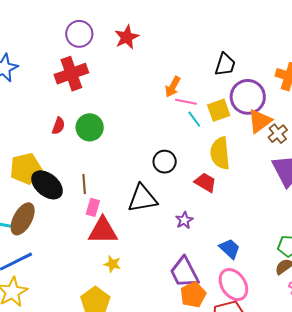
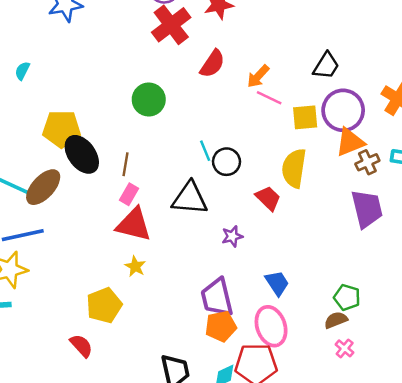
red cross: (71, 74) -> (171, 25), moved, turned -32
cyan line: (194, 119) -> (205, 151), moved
red semicircle: (58, 126) -> (212, 64), moved, size x1.4

